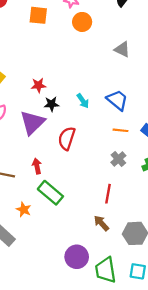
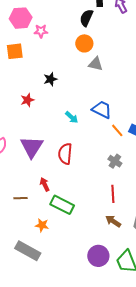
orange circle: (82, 22) -> (84, 43), moved
red star: (39, 85) -> (27, 100), moved
black star: (52, 104) -> (50, 79), moved
orange line: (121, 130) -> (117, 130), moved, turned 56

